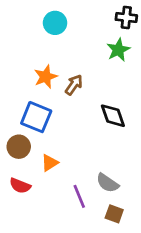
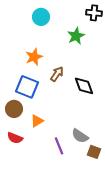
green star: (118, 50) -> (76, 36), moved
brown arrow: (74, 85) -> (57, 74), moved
brown square: (114, 214) -> (94, 152), moved

